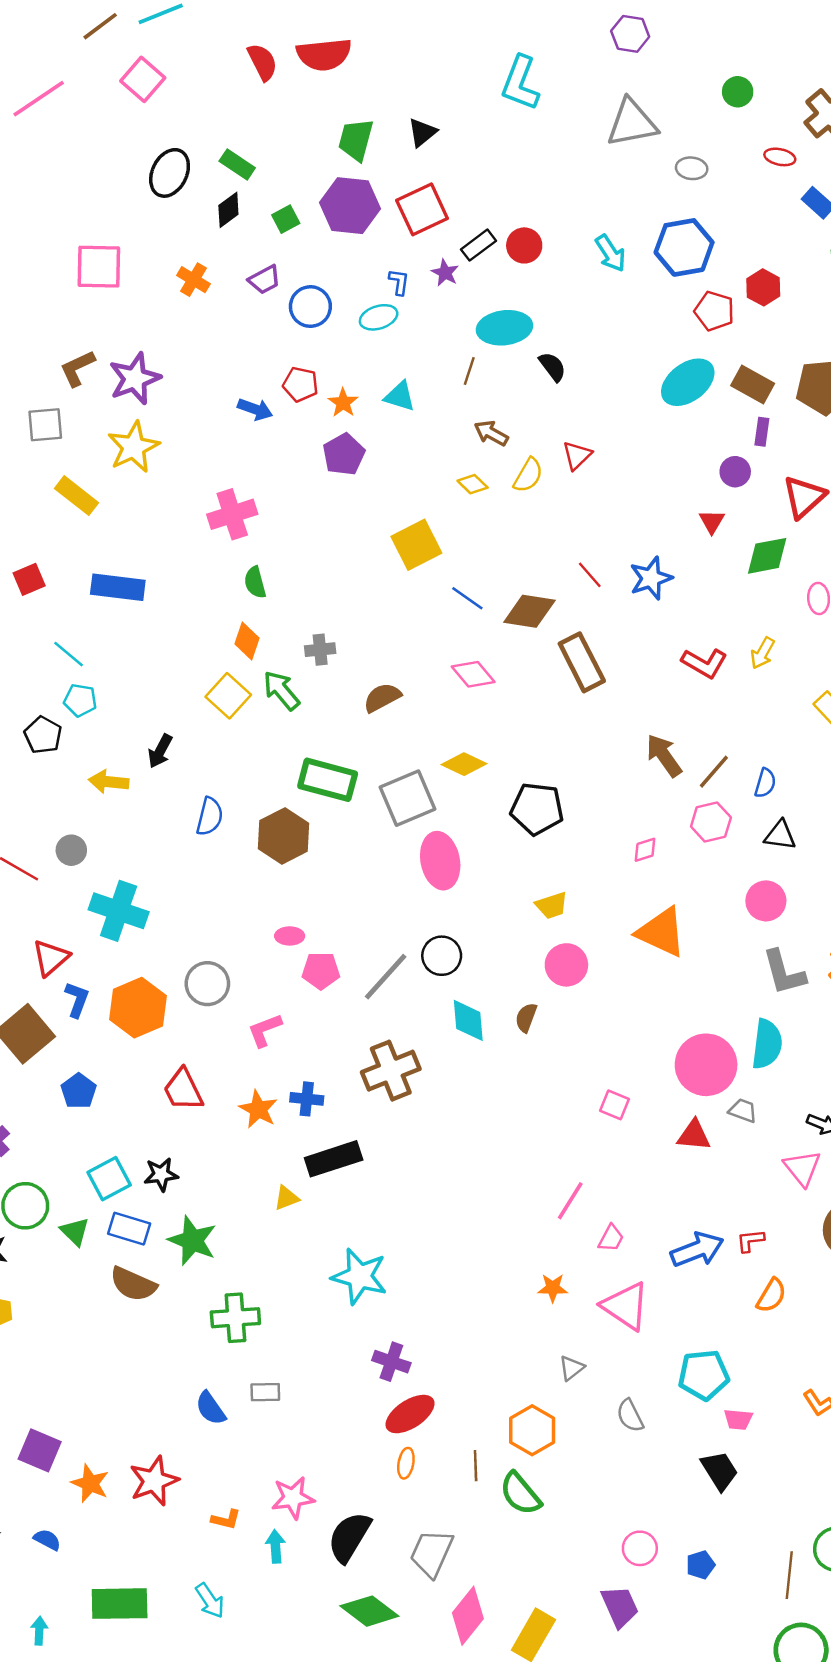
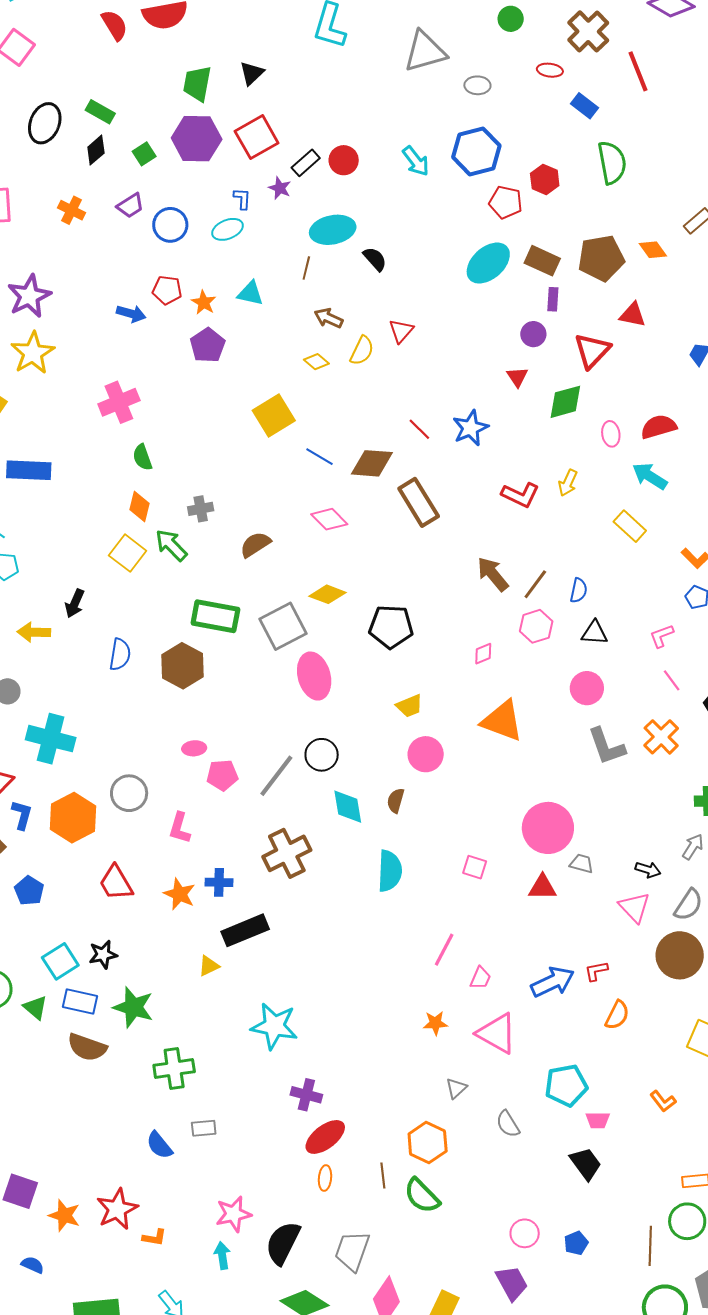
pink L-shape: (265, 1030) -> (180, 828), turned -48
cyan semicircle: (767, 1044) -> (390, 871), moved
orange L-shape: (226, 1519) -> (154, 1238), moved

